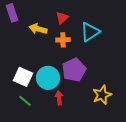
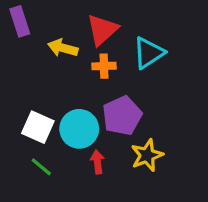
red triangle: (62, 18) -> (102, 30), size x1.5
yellow star: (102, 95) -> (147, 155), moved

